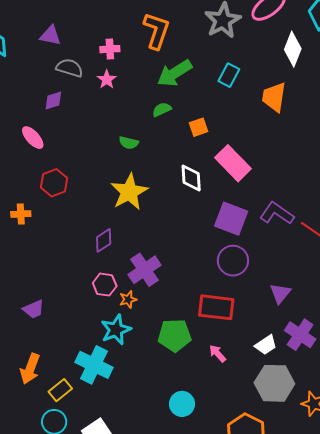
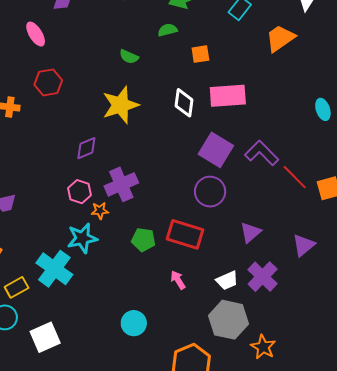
orange trapezoid: (274, 97) -> (280, 38), turned 36
pink rectangle: (233, 163) -> (228, 96), turned -60
green pentagon: (175, 335) -> (143, 240), moved, size x0.7

